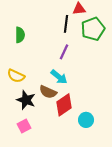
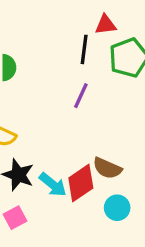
cyan arrow: (59, 77) -> (53, 185), moved
brown semicircle: (48, 92) -> (107, 168), moved

